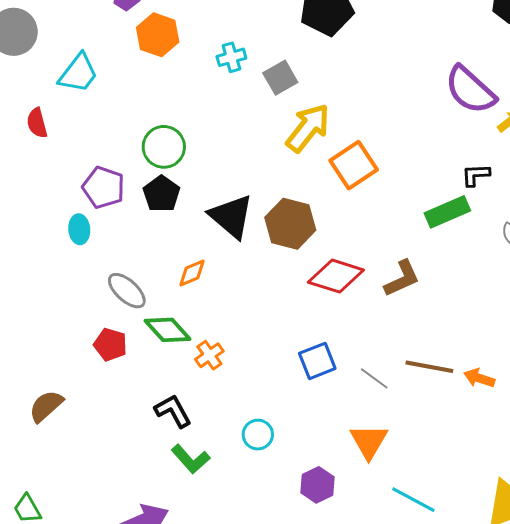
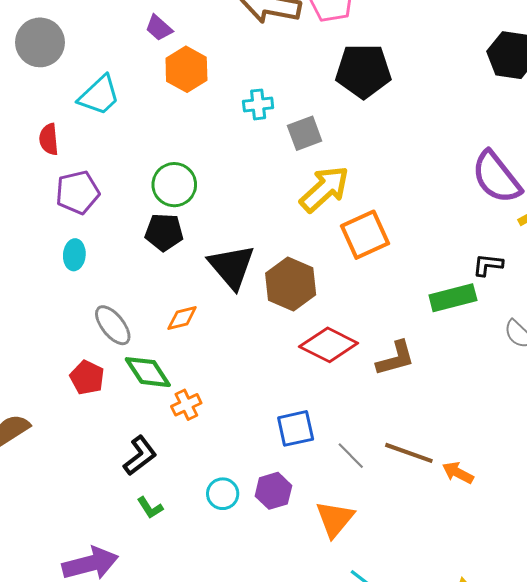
purple pentagon: (104, 187) -> (78, 192), moved, turned 30
black pentagon: (162, 194) -> (164, 232), turned 30
black L-shape: (173, 411) -> (140, 456), turned 72
green L-shape: (191, 459) -> (150, 508), size x0.7
purple hexagon: (317, 485) -> (273, 491), moved

